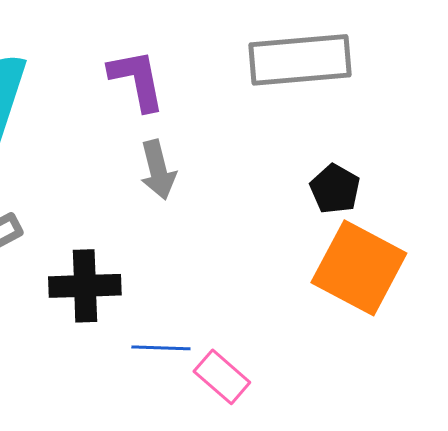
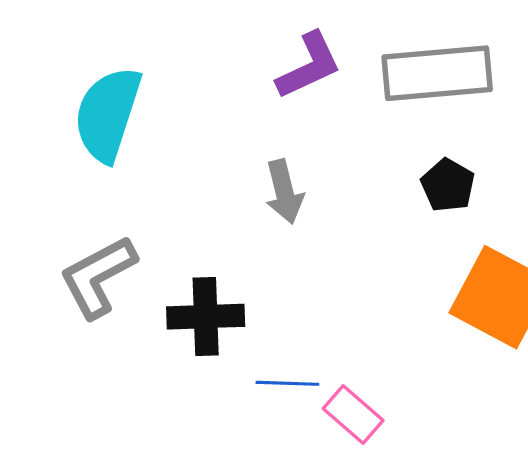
purple L-shape: (137, 80) -> (309, 66), moved, turned 76
black pentagon: (335, 189) -> (448, 185), moved

